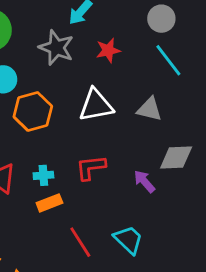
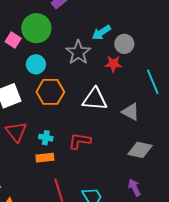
gray circle: (161, 19) -> (124, 44), moved
purple arrow: (144, 181) -> (134, 188), moved

